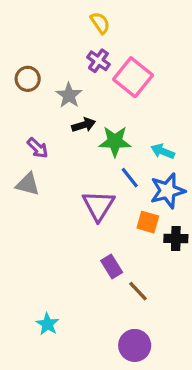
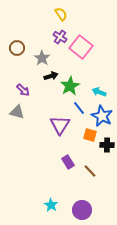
green star: (115, 141) -> (70, 86), turned -30
blue star: (168, 191) -> (102, 116), turned -30
brown line: (138, 291) -> (90, 171), moved
cyan star: (47, 324) -> (51, 205), moved

